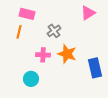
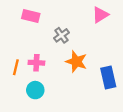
orange line: (19, 32) -> (16, 67), moved
pink cross: (43, 55) -> (36, 63), moved

